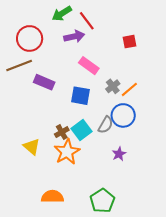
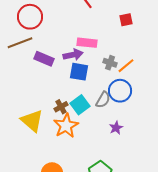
purple arrow: (74, 36) -> (73, 55), moved
pink rectangle: (89, 66) -> (87, 43), turned -30
gray cross: (113, 86) -> (110, 63), turned -32
yellow triangle: (32, 147) -> (32, 121), size x1.4

